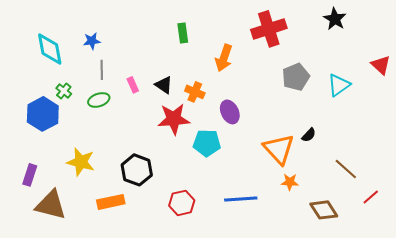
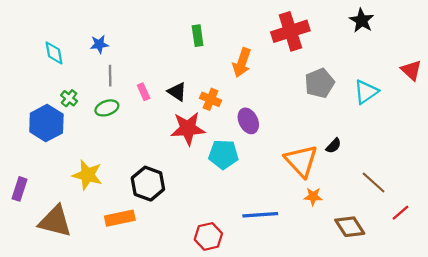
cyan diamond: (50, 49) -> (54, 53), size x0.7
purple rectangle: (30, 175) -> (19, 189), moved
red hexagon: (182, 203) -> (208, 236), moved

